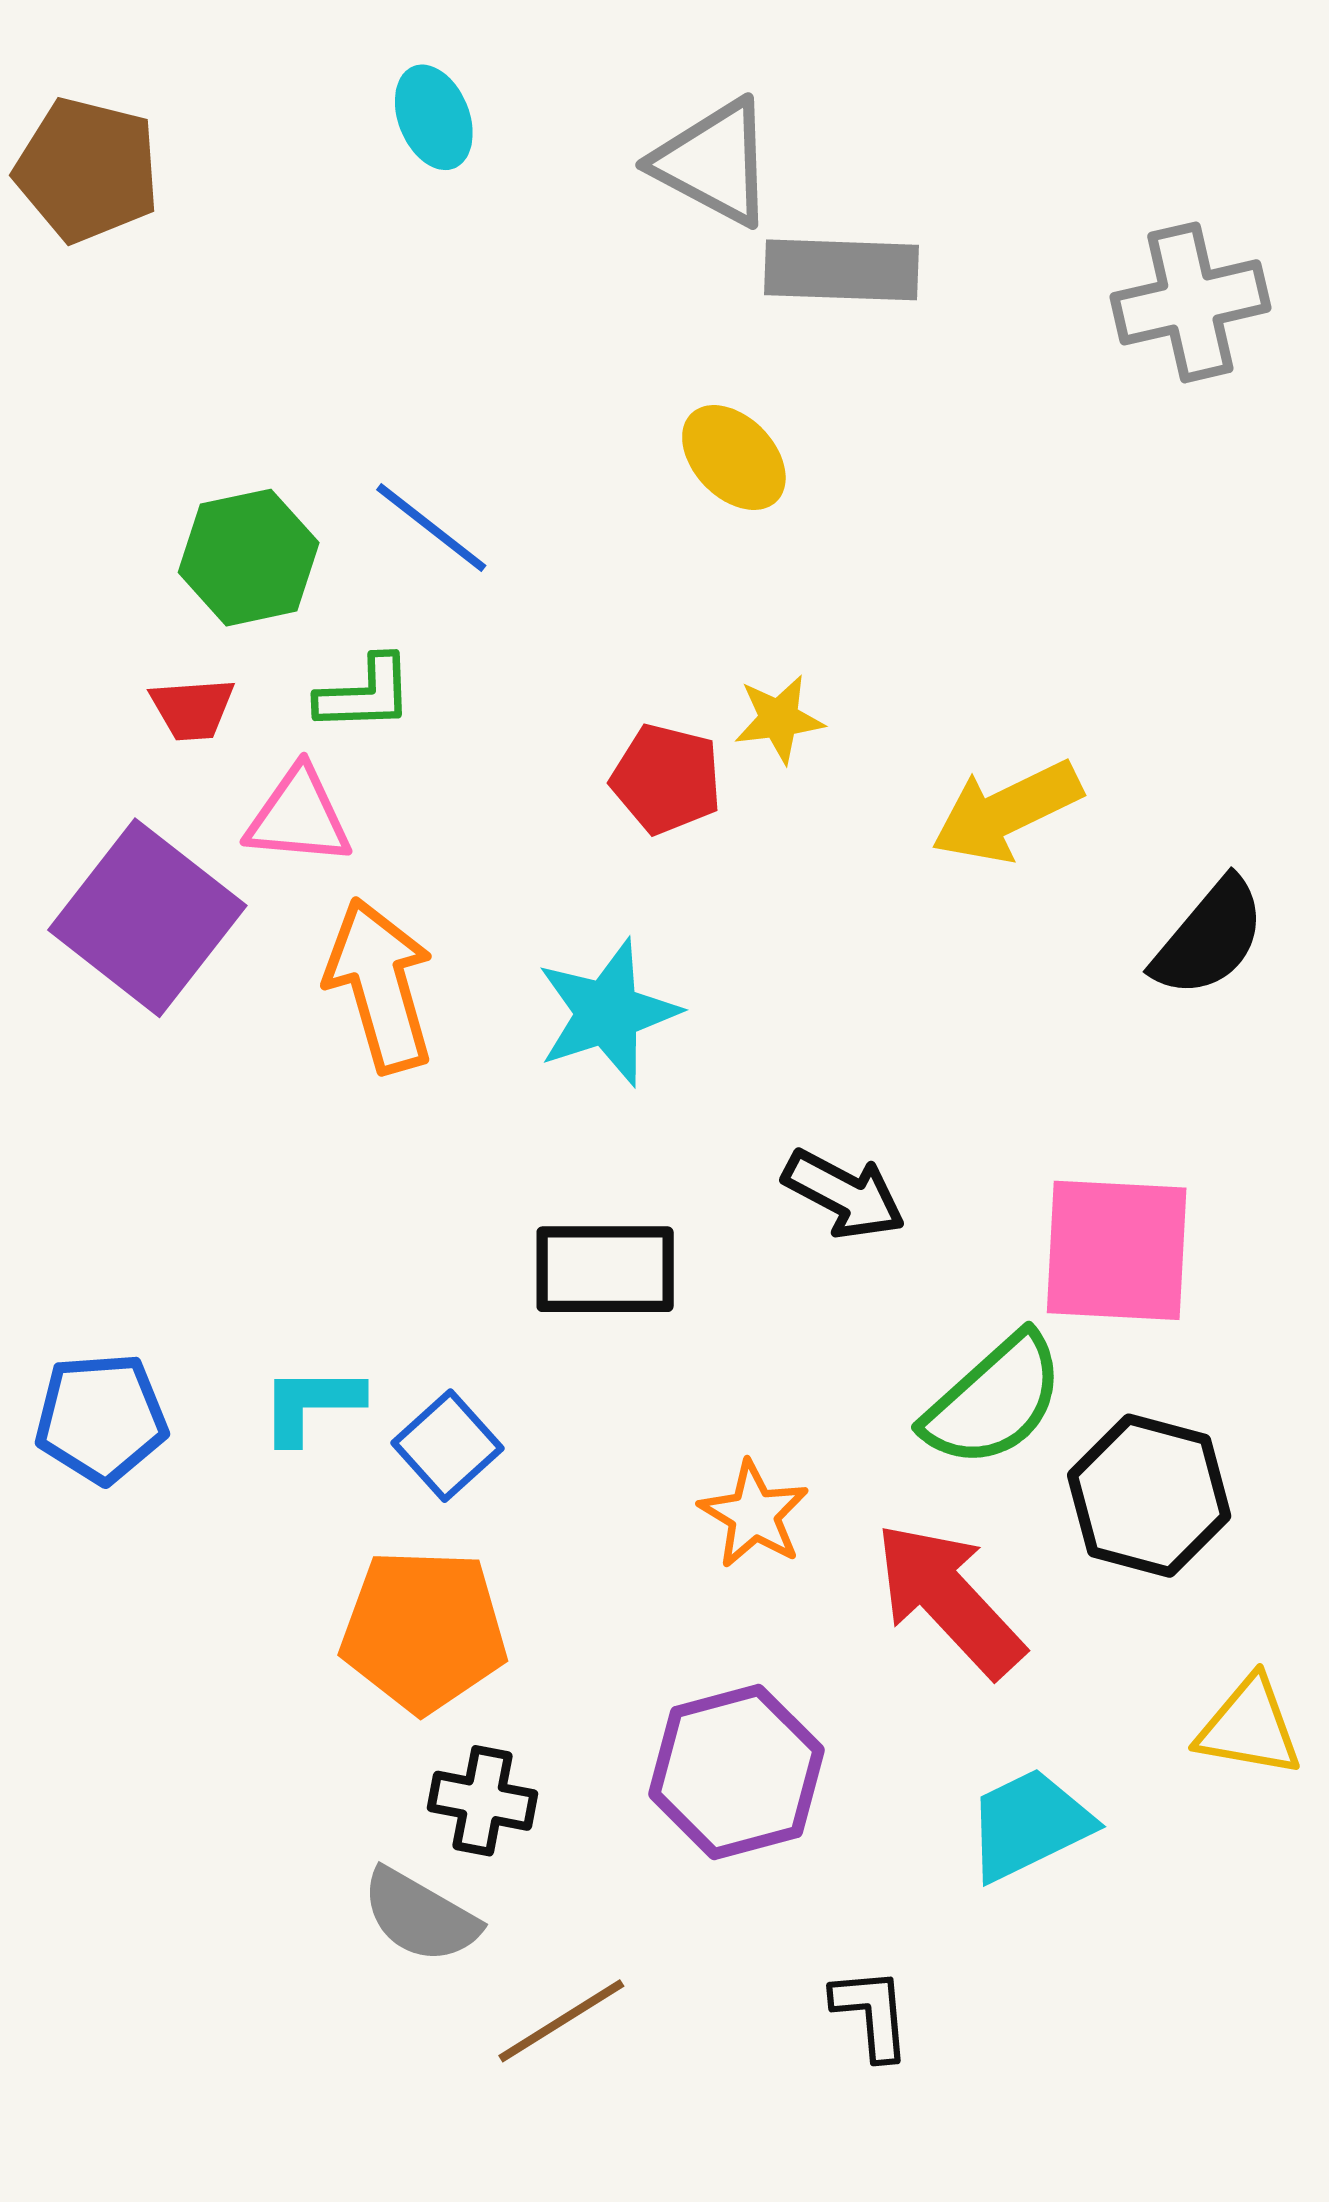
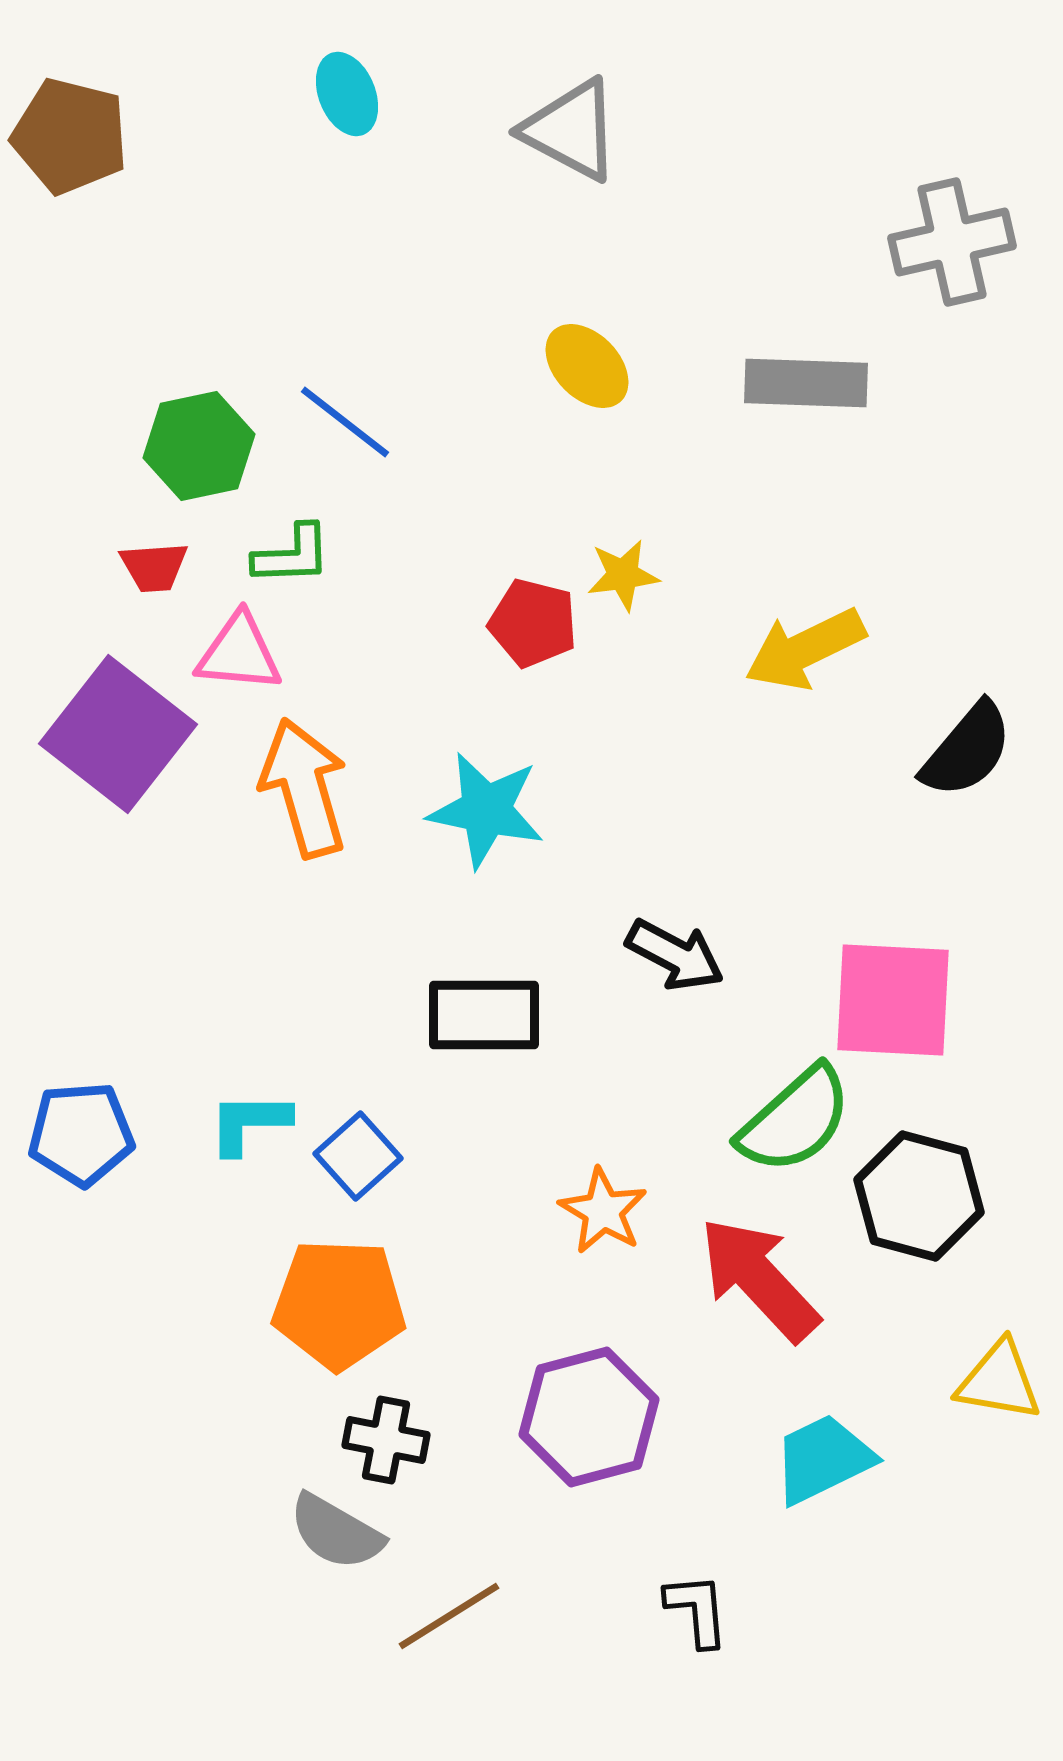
gray rectangle: (841, 270) -> (806, 383), moved
cyan star: (608, 1013) -> (486, 810), turned 30

